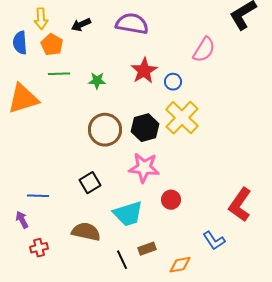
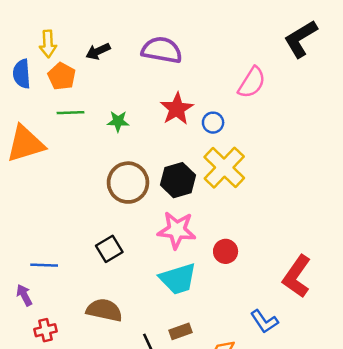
red circle: (171, 200) -> (226, 251), moved
cyan trapezoid: (128, 214) -> (178, 279), moved

